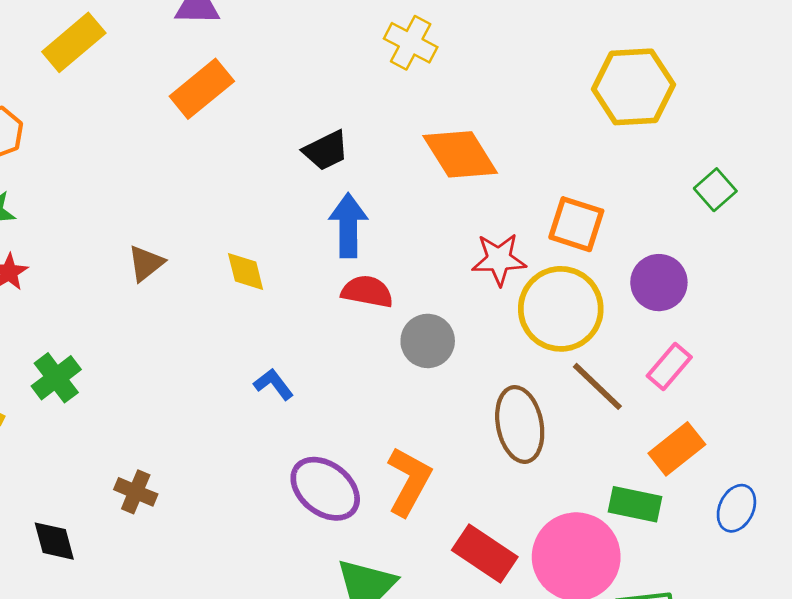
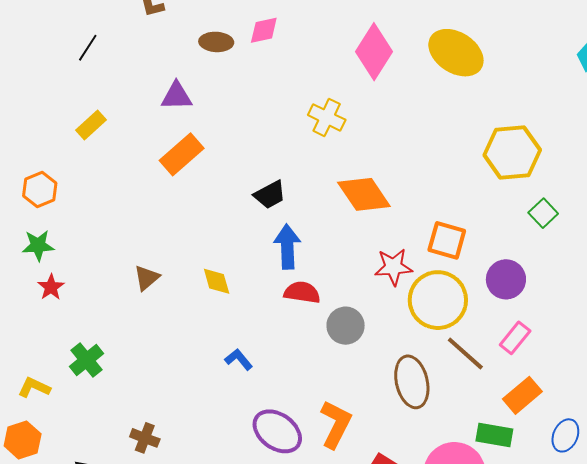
yellow rectangle: (74, 42) -> (91, 125), size x0.7
yellow hexagon: (633, 87) -> (512, 153), moved

